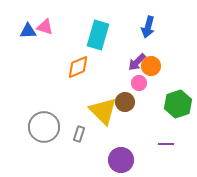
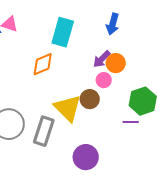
gray rectangle: (79, 134) -> (44, 131), size x1.8
purple line: (166, 144) -> (131, 122), moved

